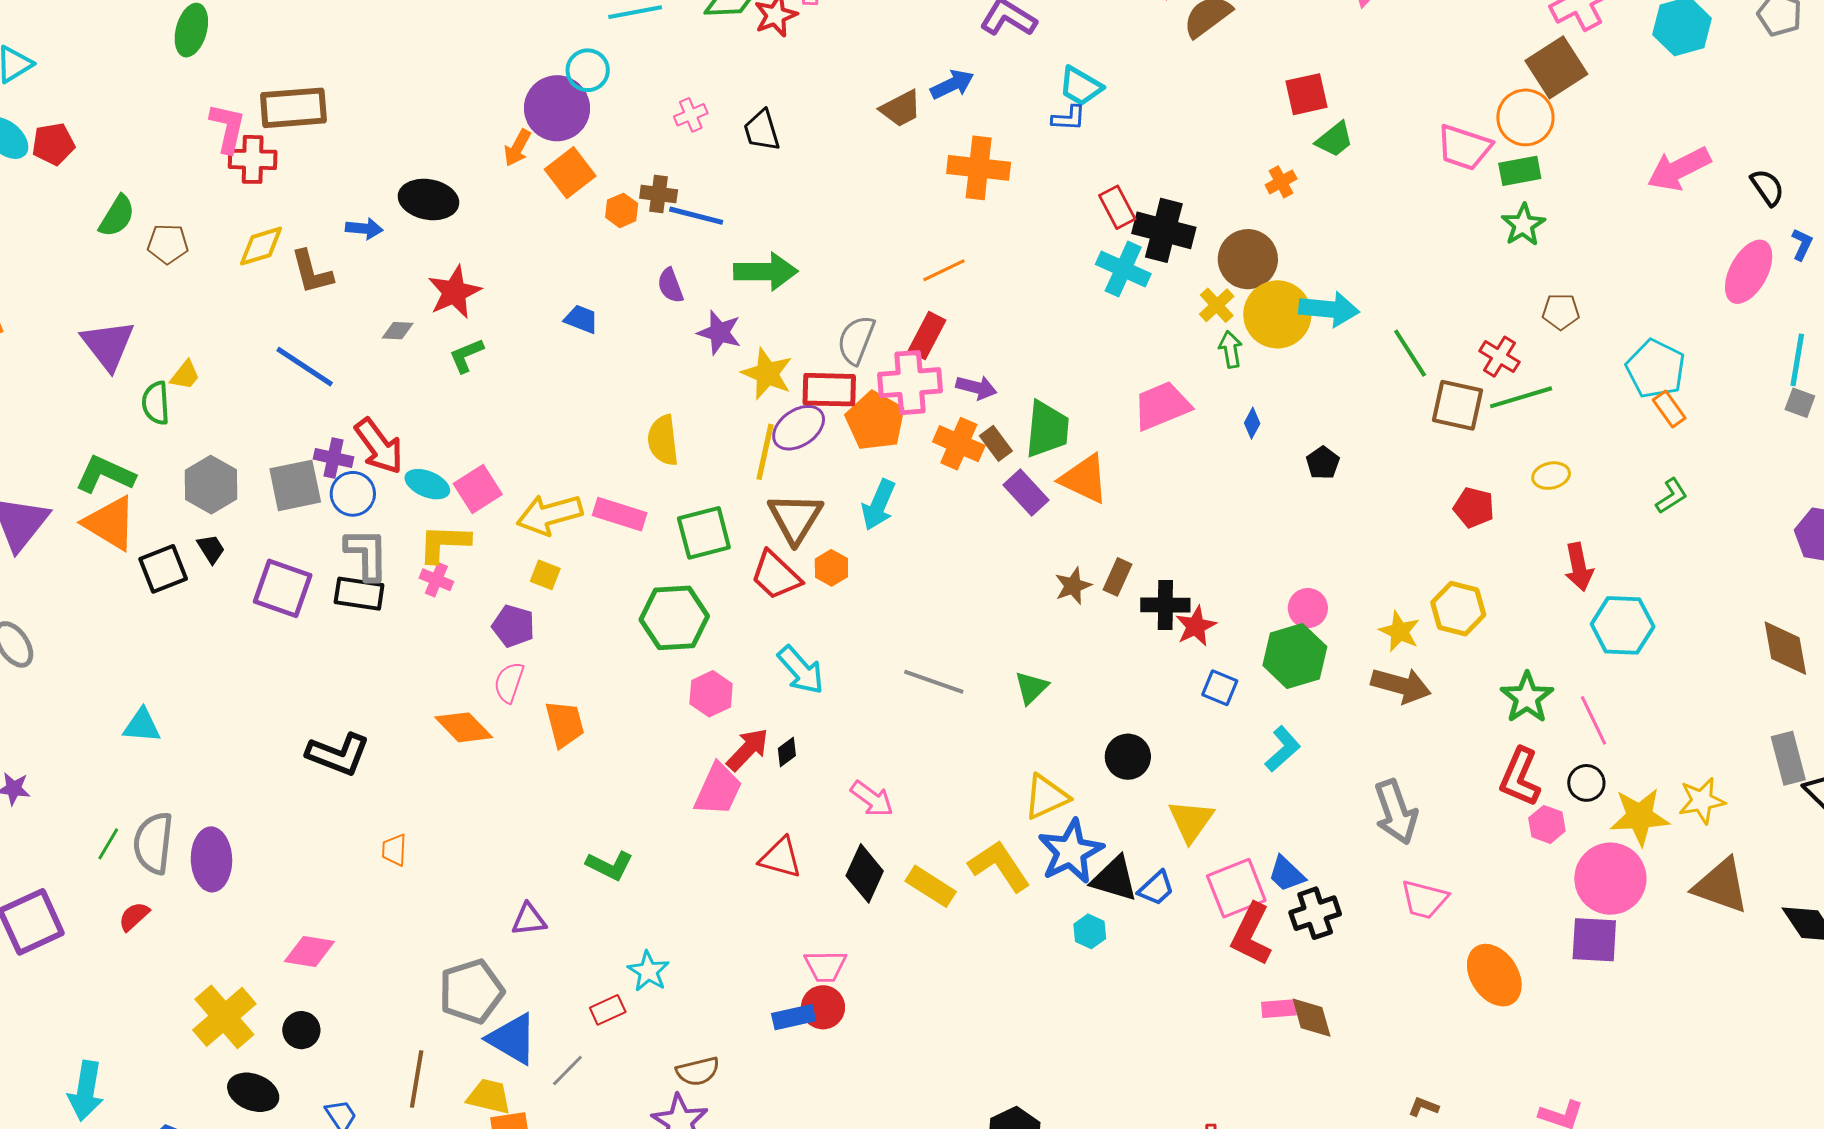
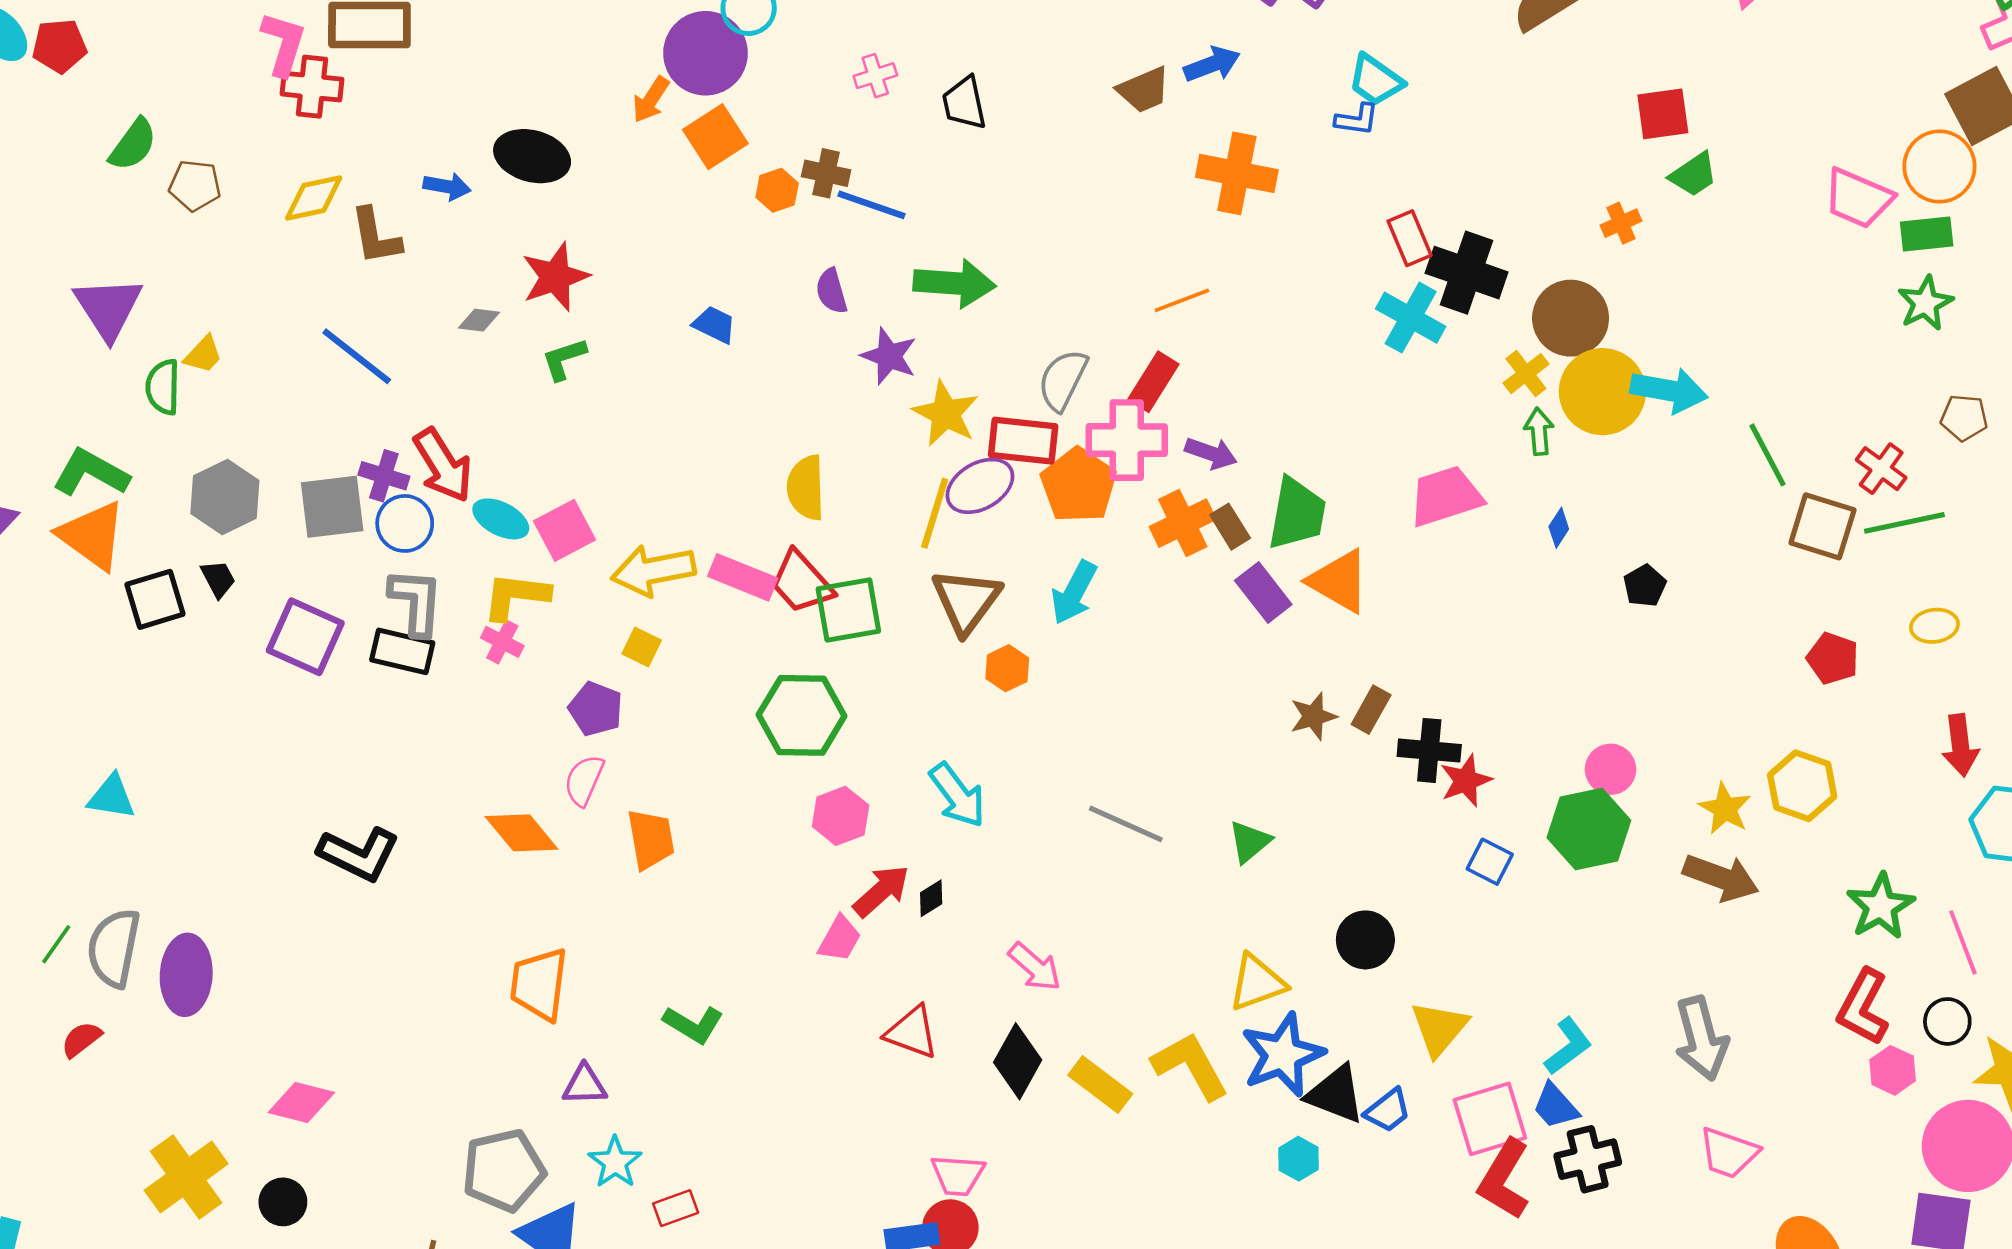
orange cross: (959, 444) -> (1183, 523), turned 36
red trapezoid: (776, 575) -> (802, 582), moved
cyan L-shape: (1283, 749) -> (1568, 1046), moved
pink trapezoid: (718, 789) -> (839, 939), size x0.7
orange trapezoid: (394, 850) -> (539, 984), moved, size x1.8
cyan star: (648, 971) -> (615, 1162), moved

